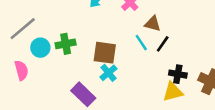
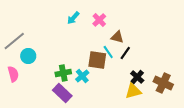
green cross: (66, 44) -> (63, 73), moved
brown square: (105, 53) -> (97, 60), moved
black cross: (178, 74) -> (137, 77), turned 32

